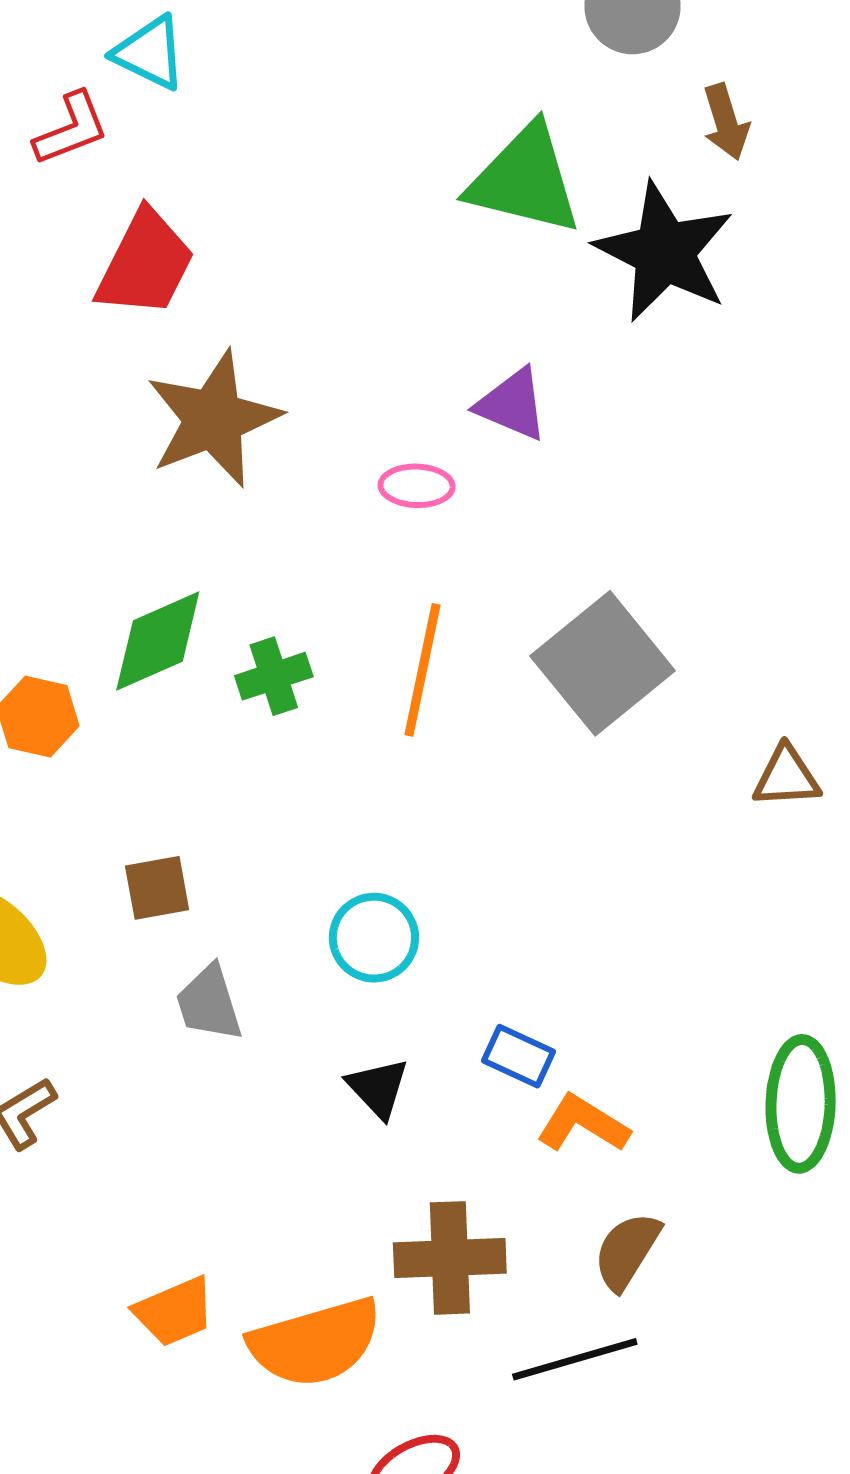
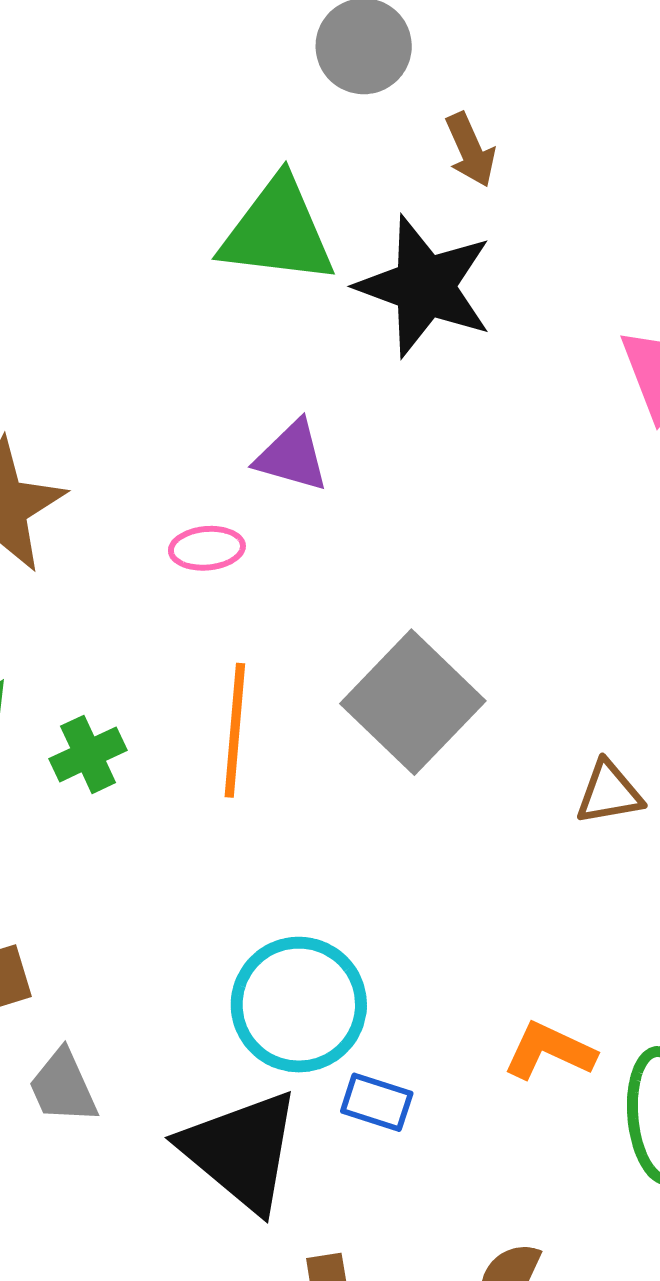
cyan circle: (374, 938) -> (299, 1005), moved, size x1.5
black triangle: (378, 1088) -> (241, 1151), size x2.0
orange L-shape: (583, 1124) -> (549, 1051), moved

